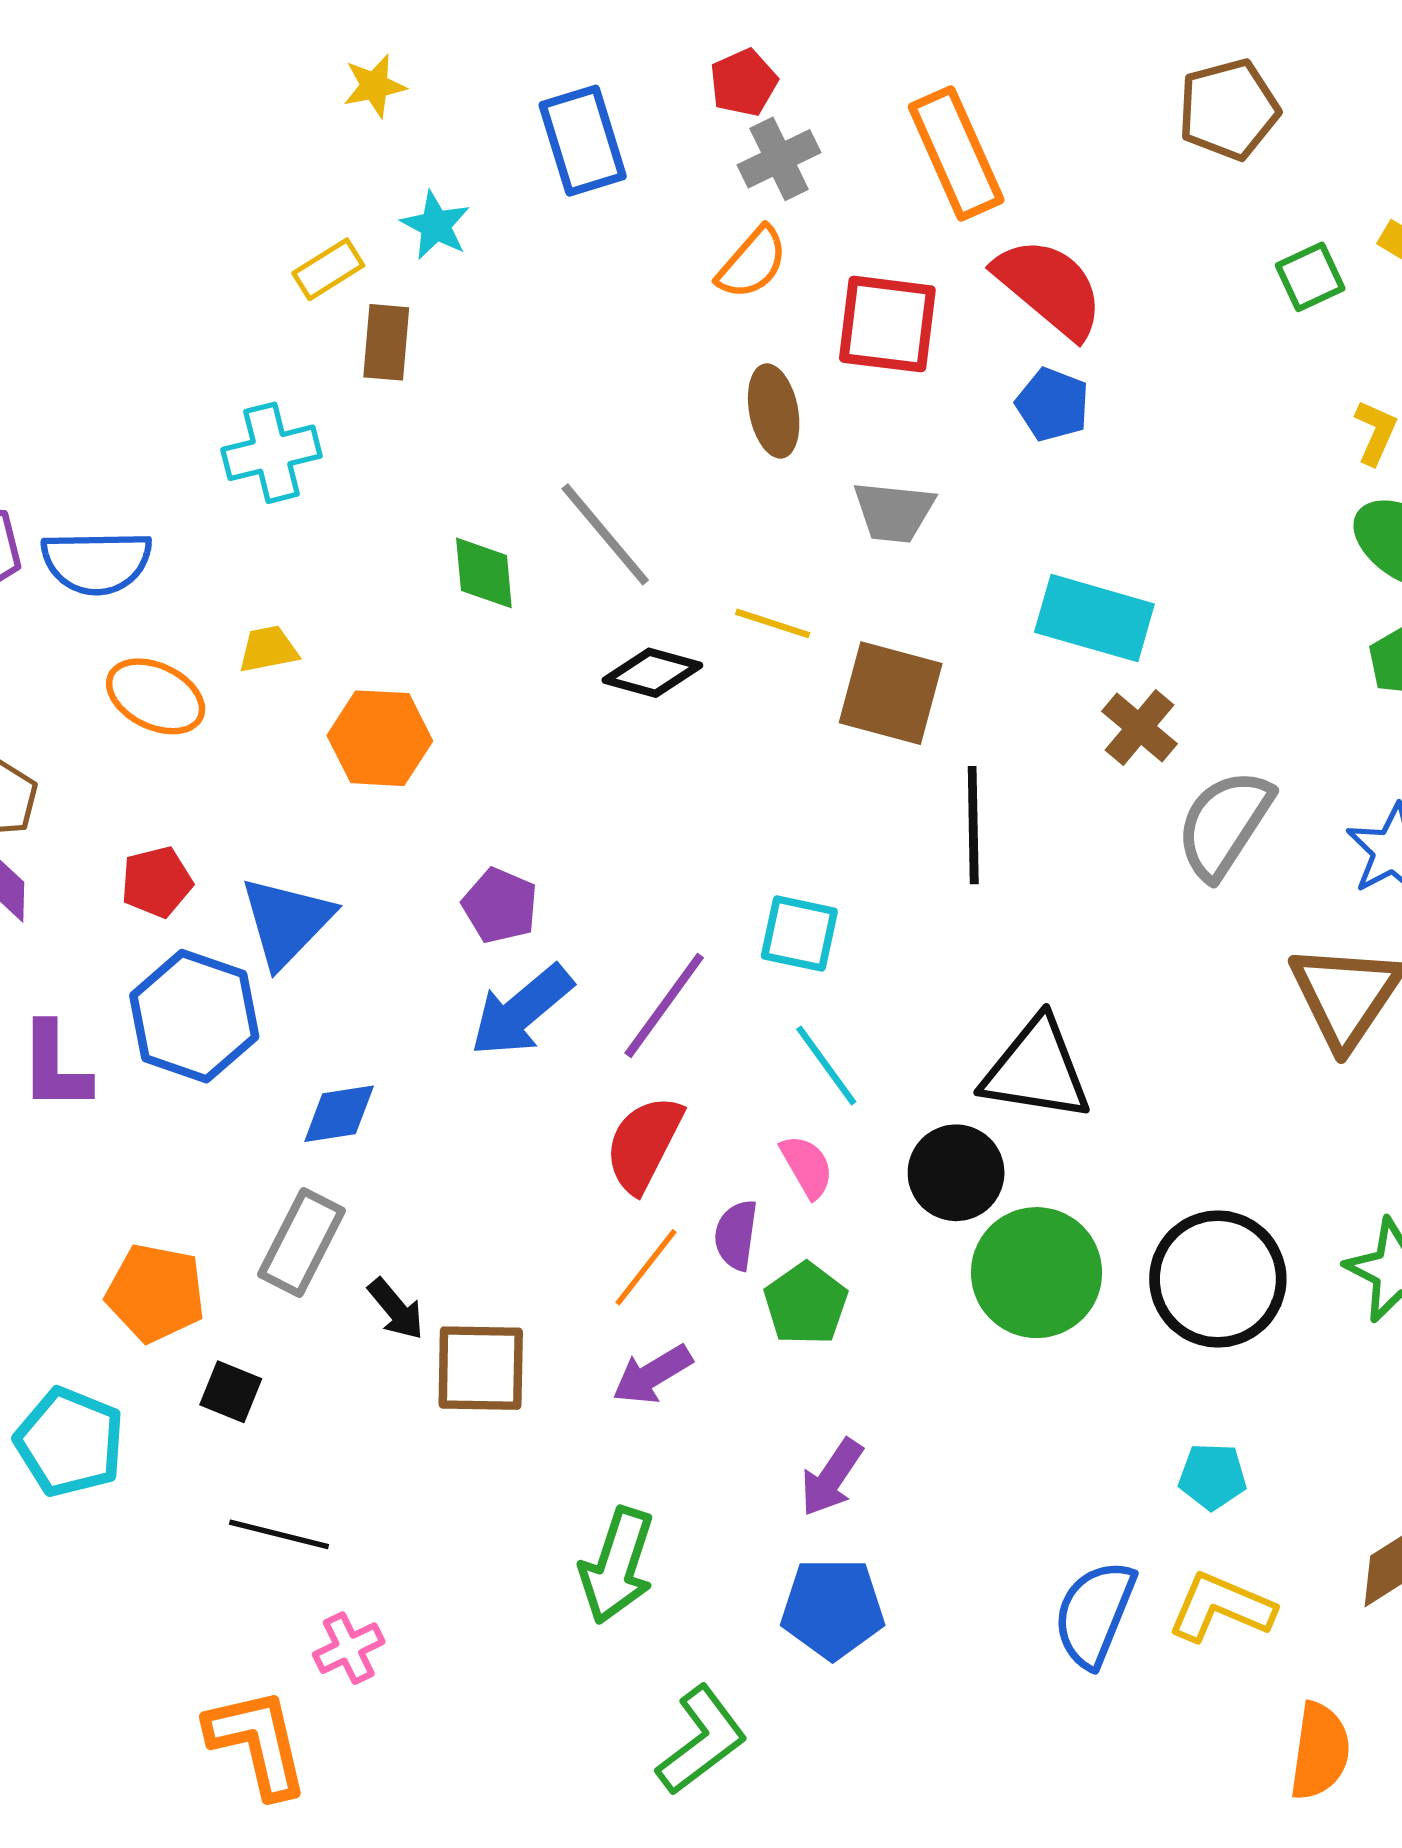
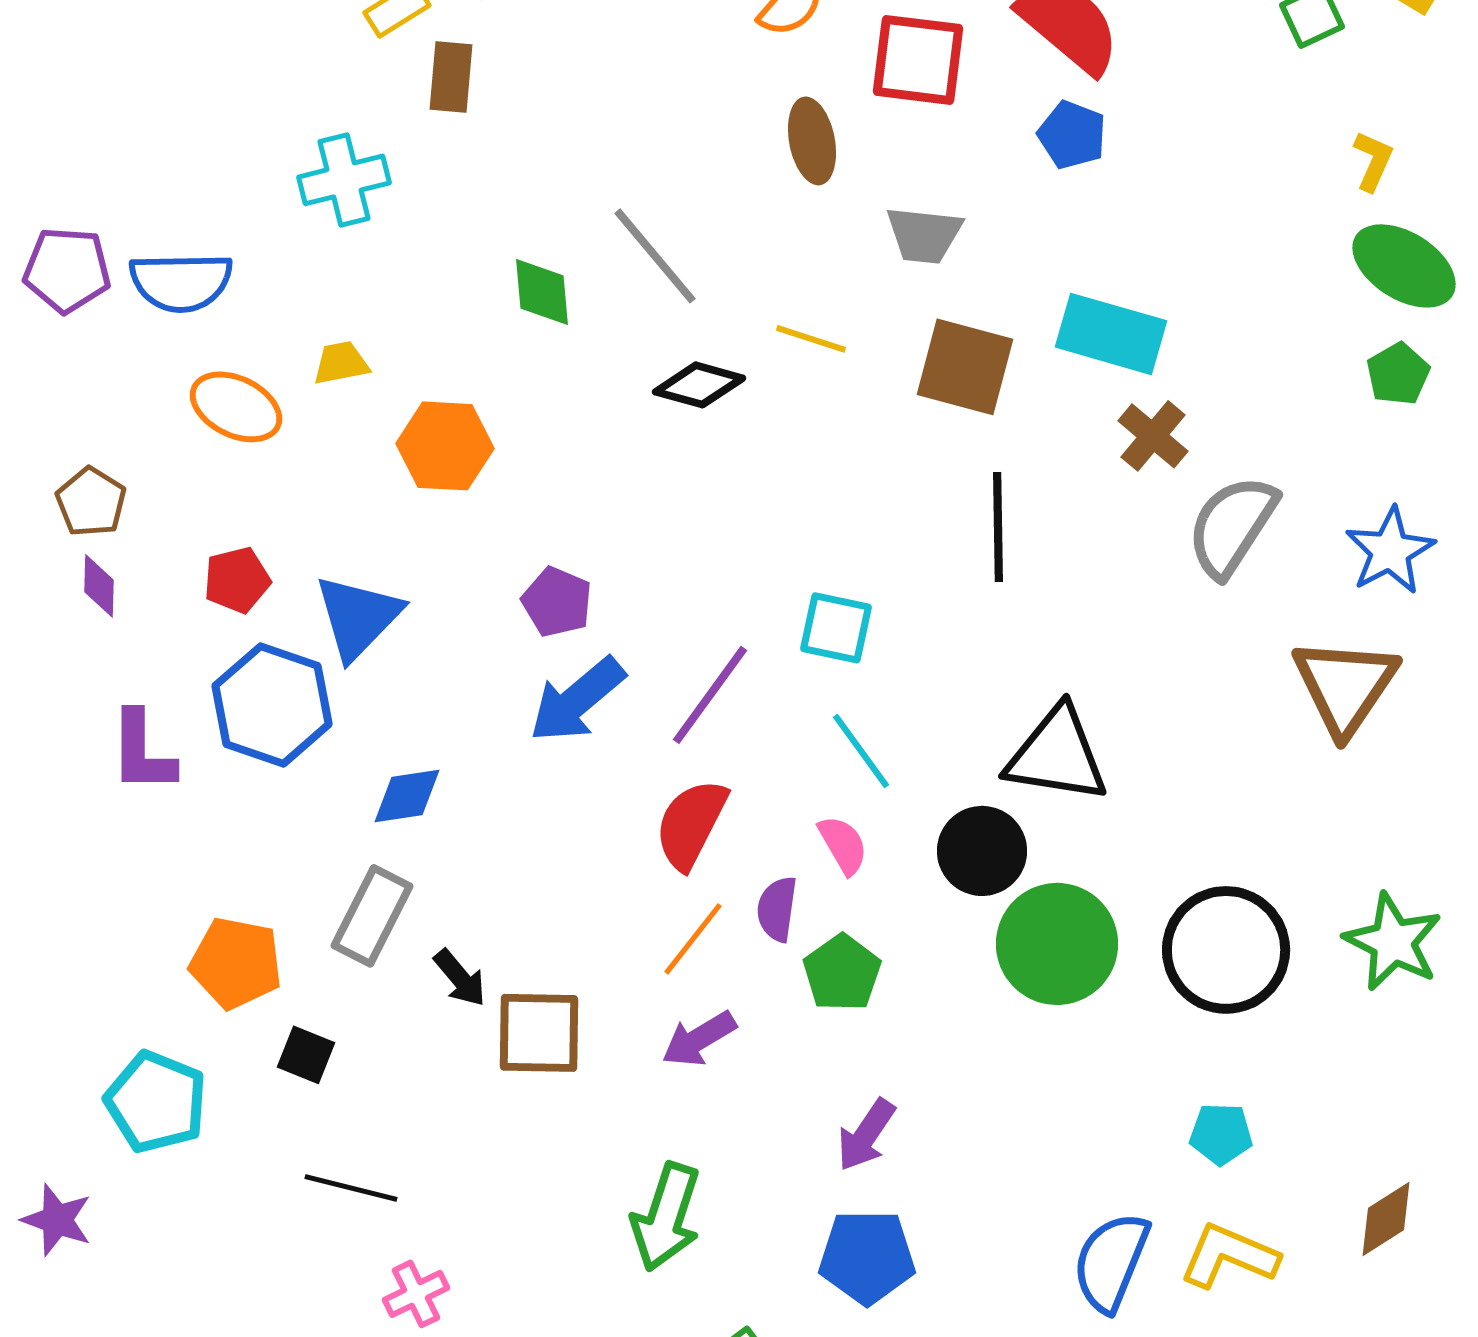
brown square: (891, 693) -> (965, 367), moved

